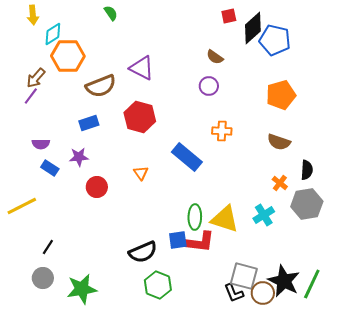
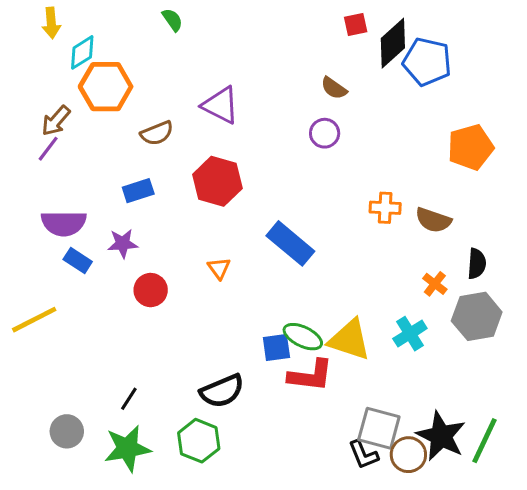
brown semicircle: (101, 86) -> (157, 133), size x0.7
orange pentagon: (281, 95) -> (471, 147), moved
orange cross: (222, 131) -> (385, 208), moved
purple semicircle: (41, 144) -> (64, 223), size x1.6
green ellipse: (195, 217) -> (303, 337), turned -65
blue square: (178, 240) -> (276, 347), moved
black line: (48, 247) -> (129, 399), moved
green hexagon: (158, 285) -> (199, 441), moved

